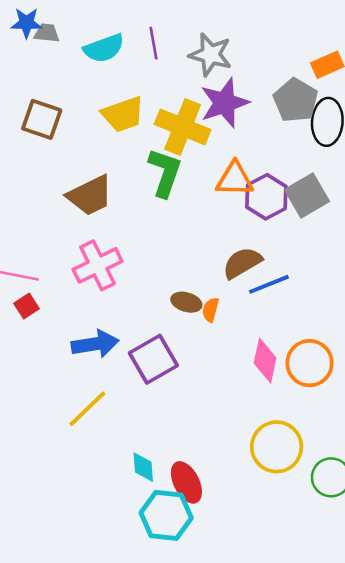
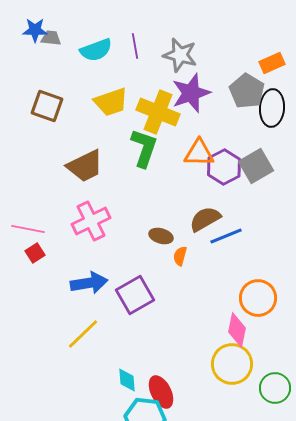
brown ellipse: (186, 302) -> (161, 236), moved
pink diamond: (265, 361) -> (237, 330), moved

